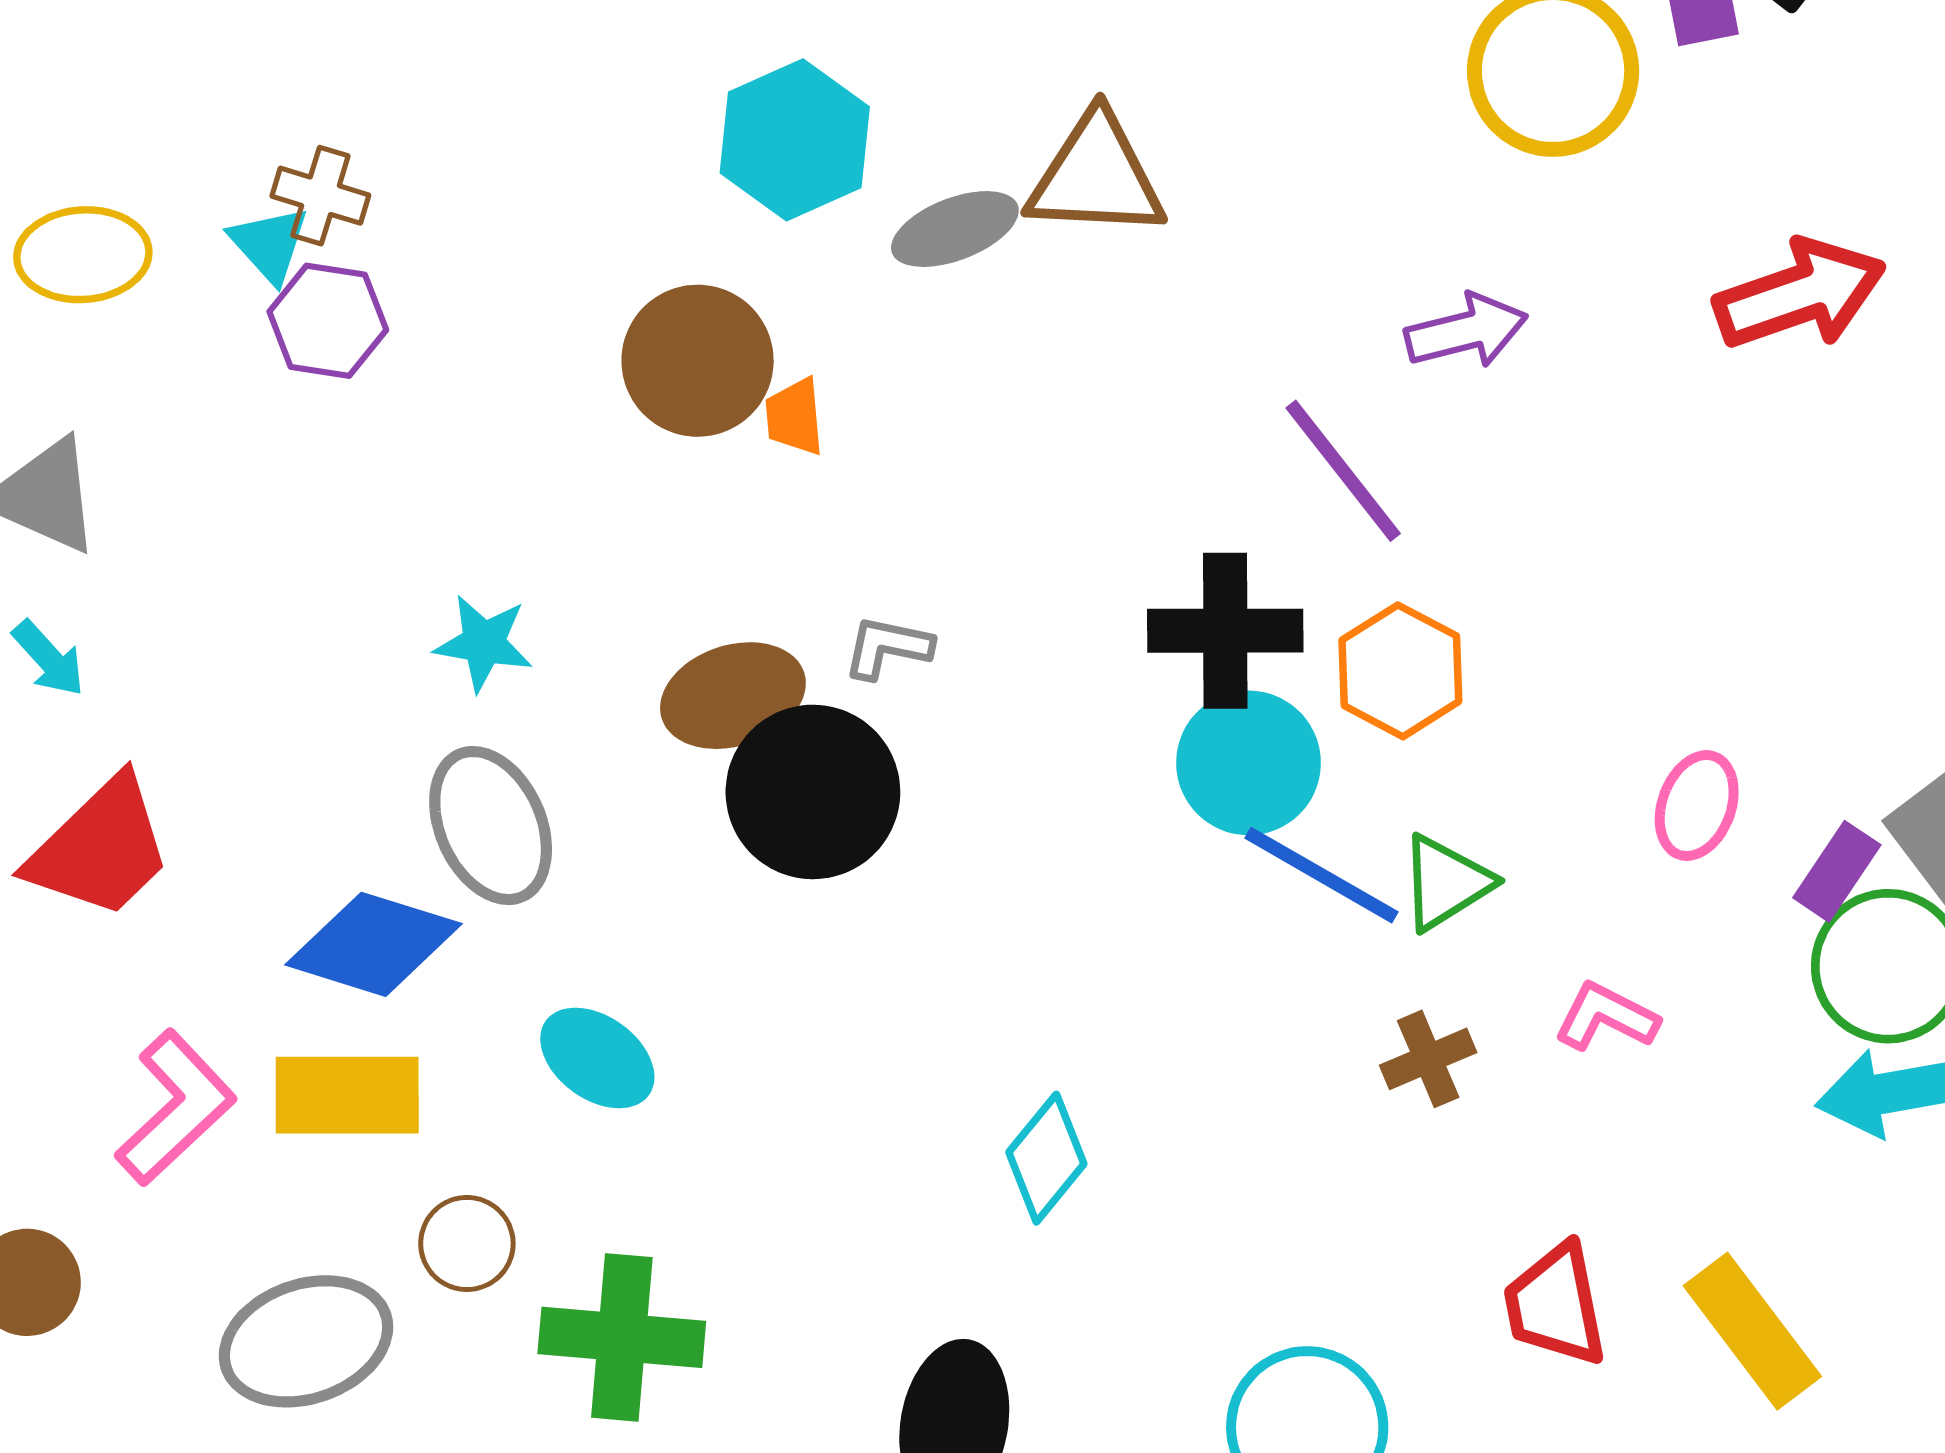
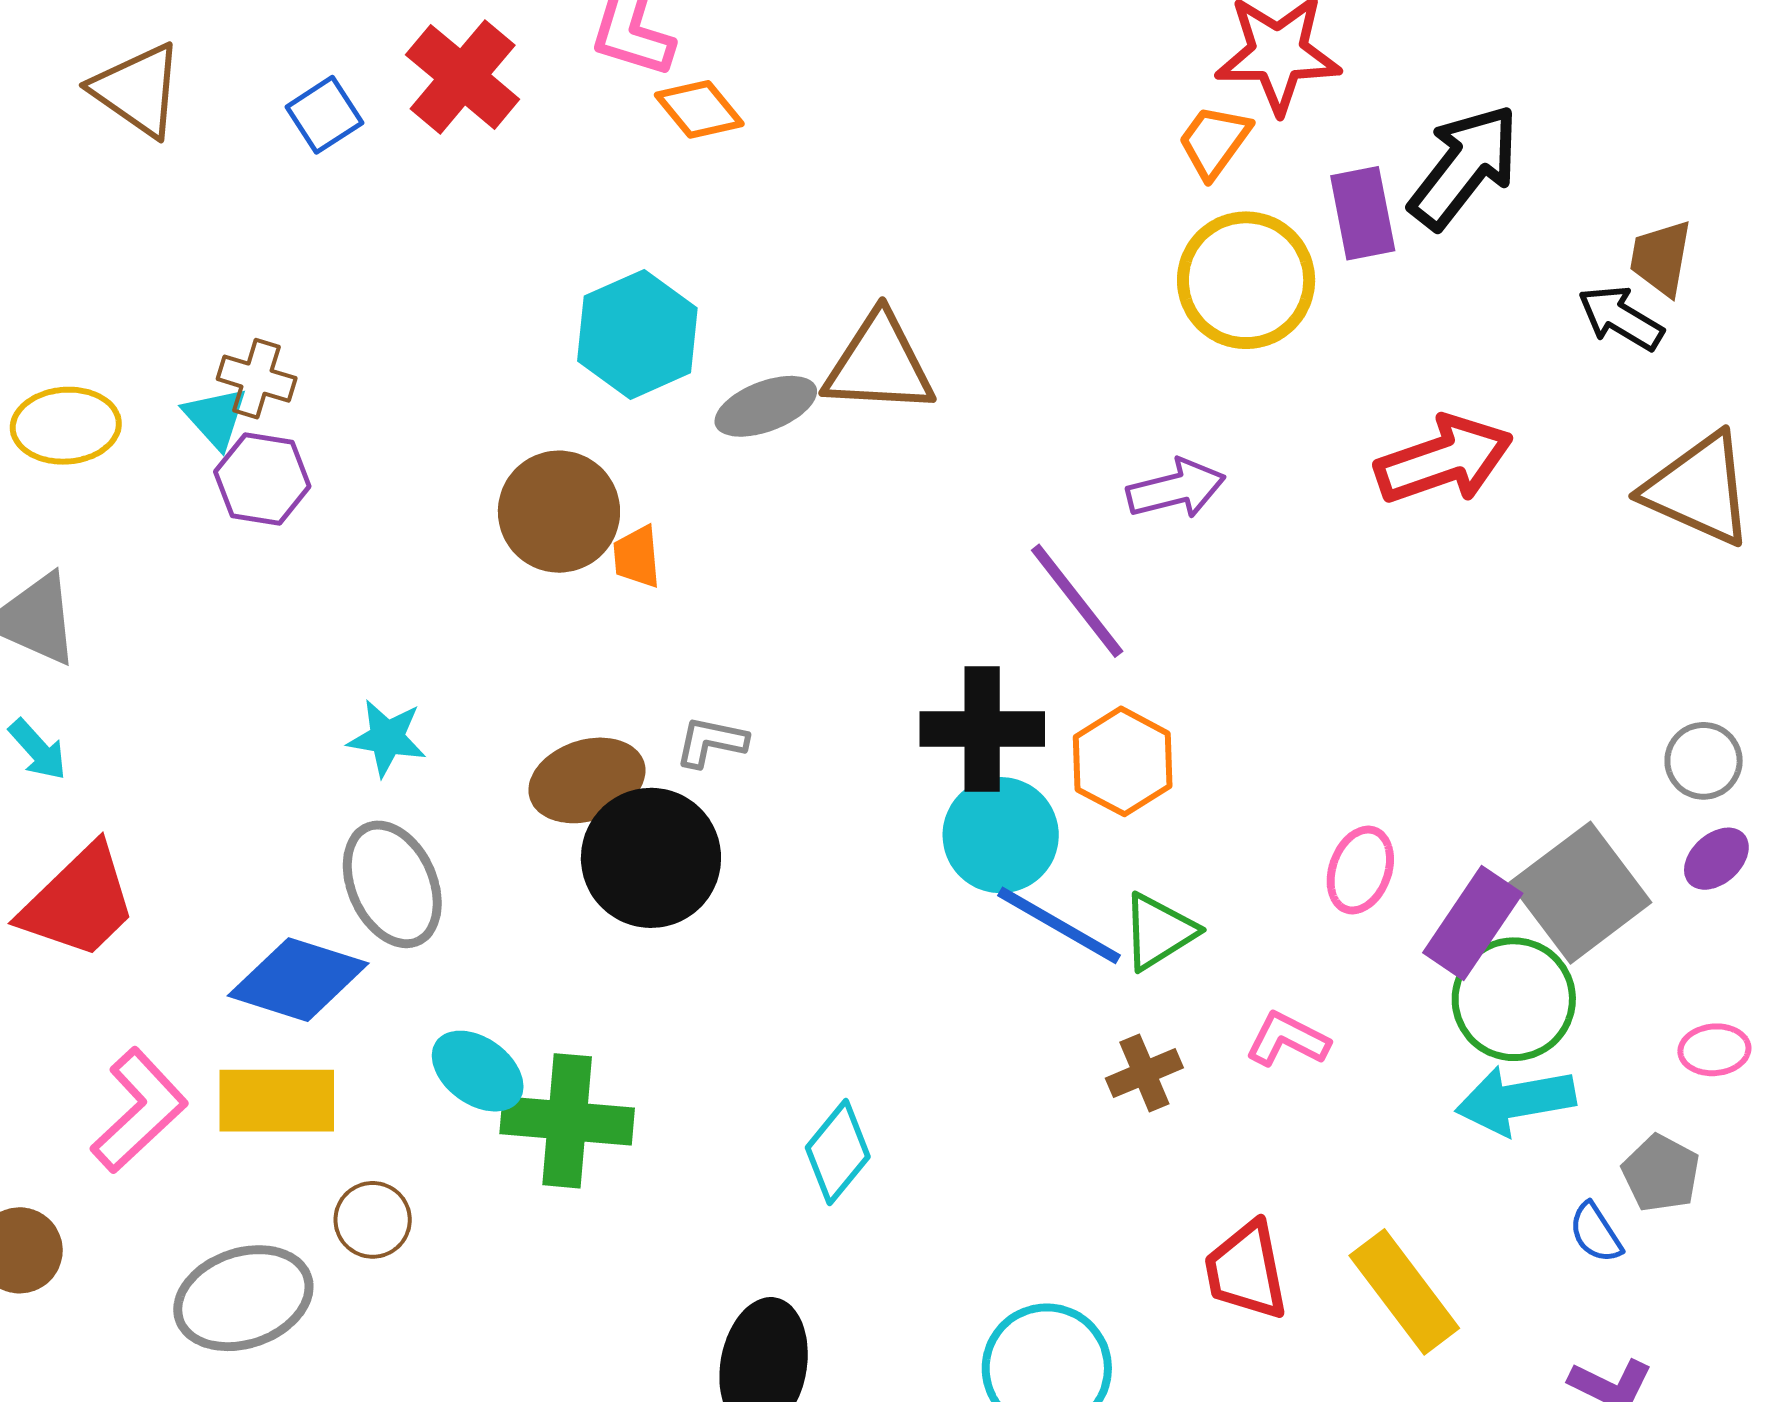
purple rectangle: (1837, 871) -> (1473, 923), size x1.4
green cross: (622, 1337) -> (567, 1121), moved

